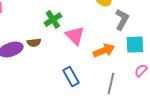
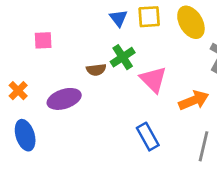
brown semicircle: (34, 43) -> (96, 70), moved

